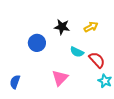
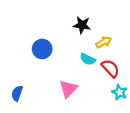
black star: (62, 27) -> (82, 25), moved
yellow arrow: (91, 27) -> (104, 42), moved

